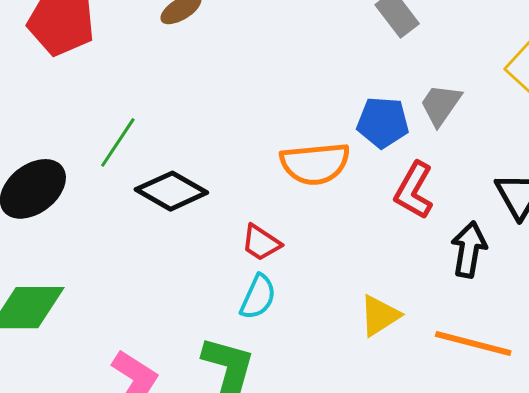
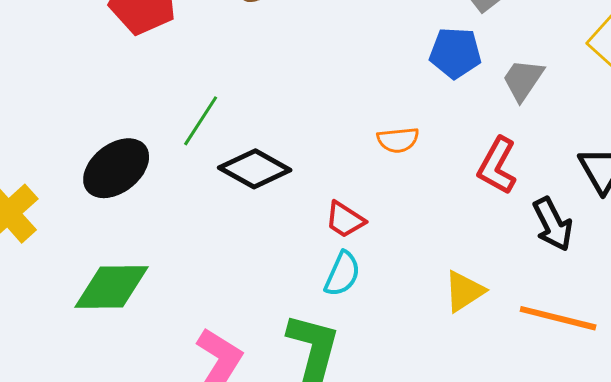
blue pentagon: (383, 122) -> (455, 53), moved
orange semicircle: (315, 164) -> (398, 140), size x0.6
black arrow: (469, 249) -> (553, 224), turned 144

